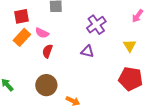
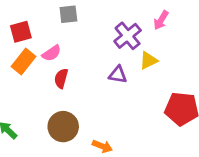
pink arrow: (138, 16) -> (161, 20), moved
pink semicircle: (42, 33) -> (52, 53), turned -56
yellow triangle: (130, 46) -> (148, 61), moved, turned 40

